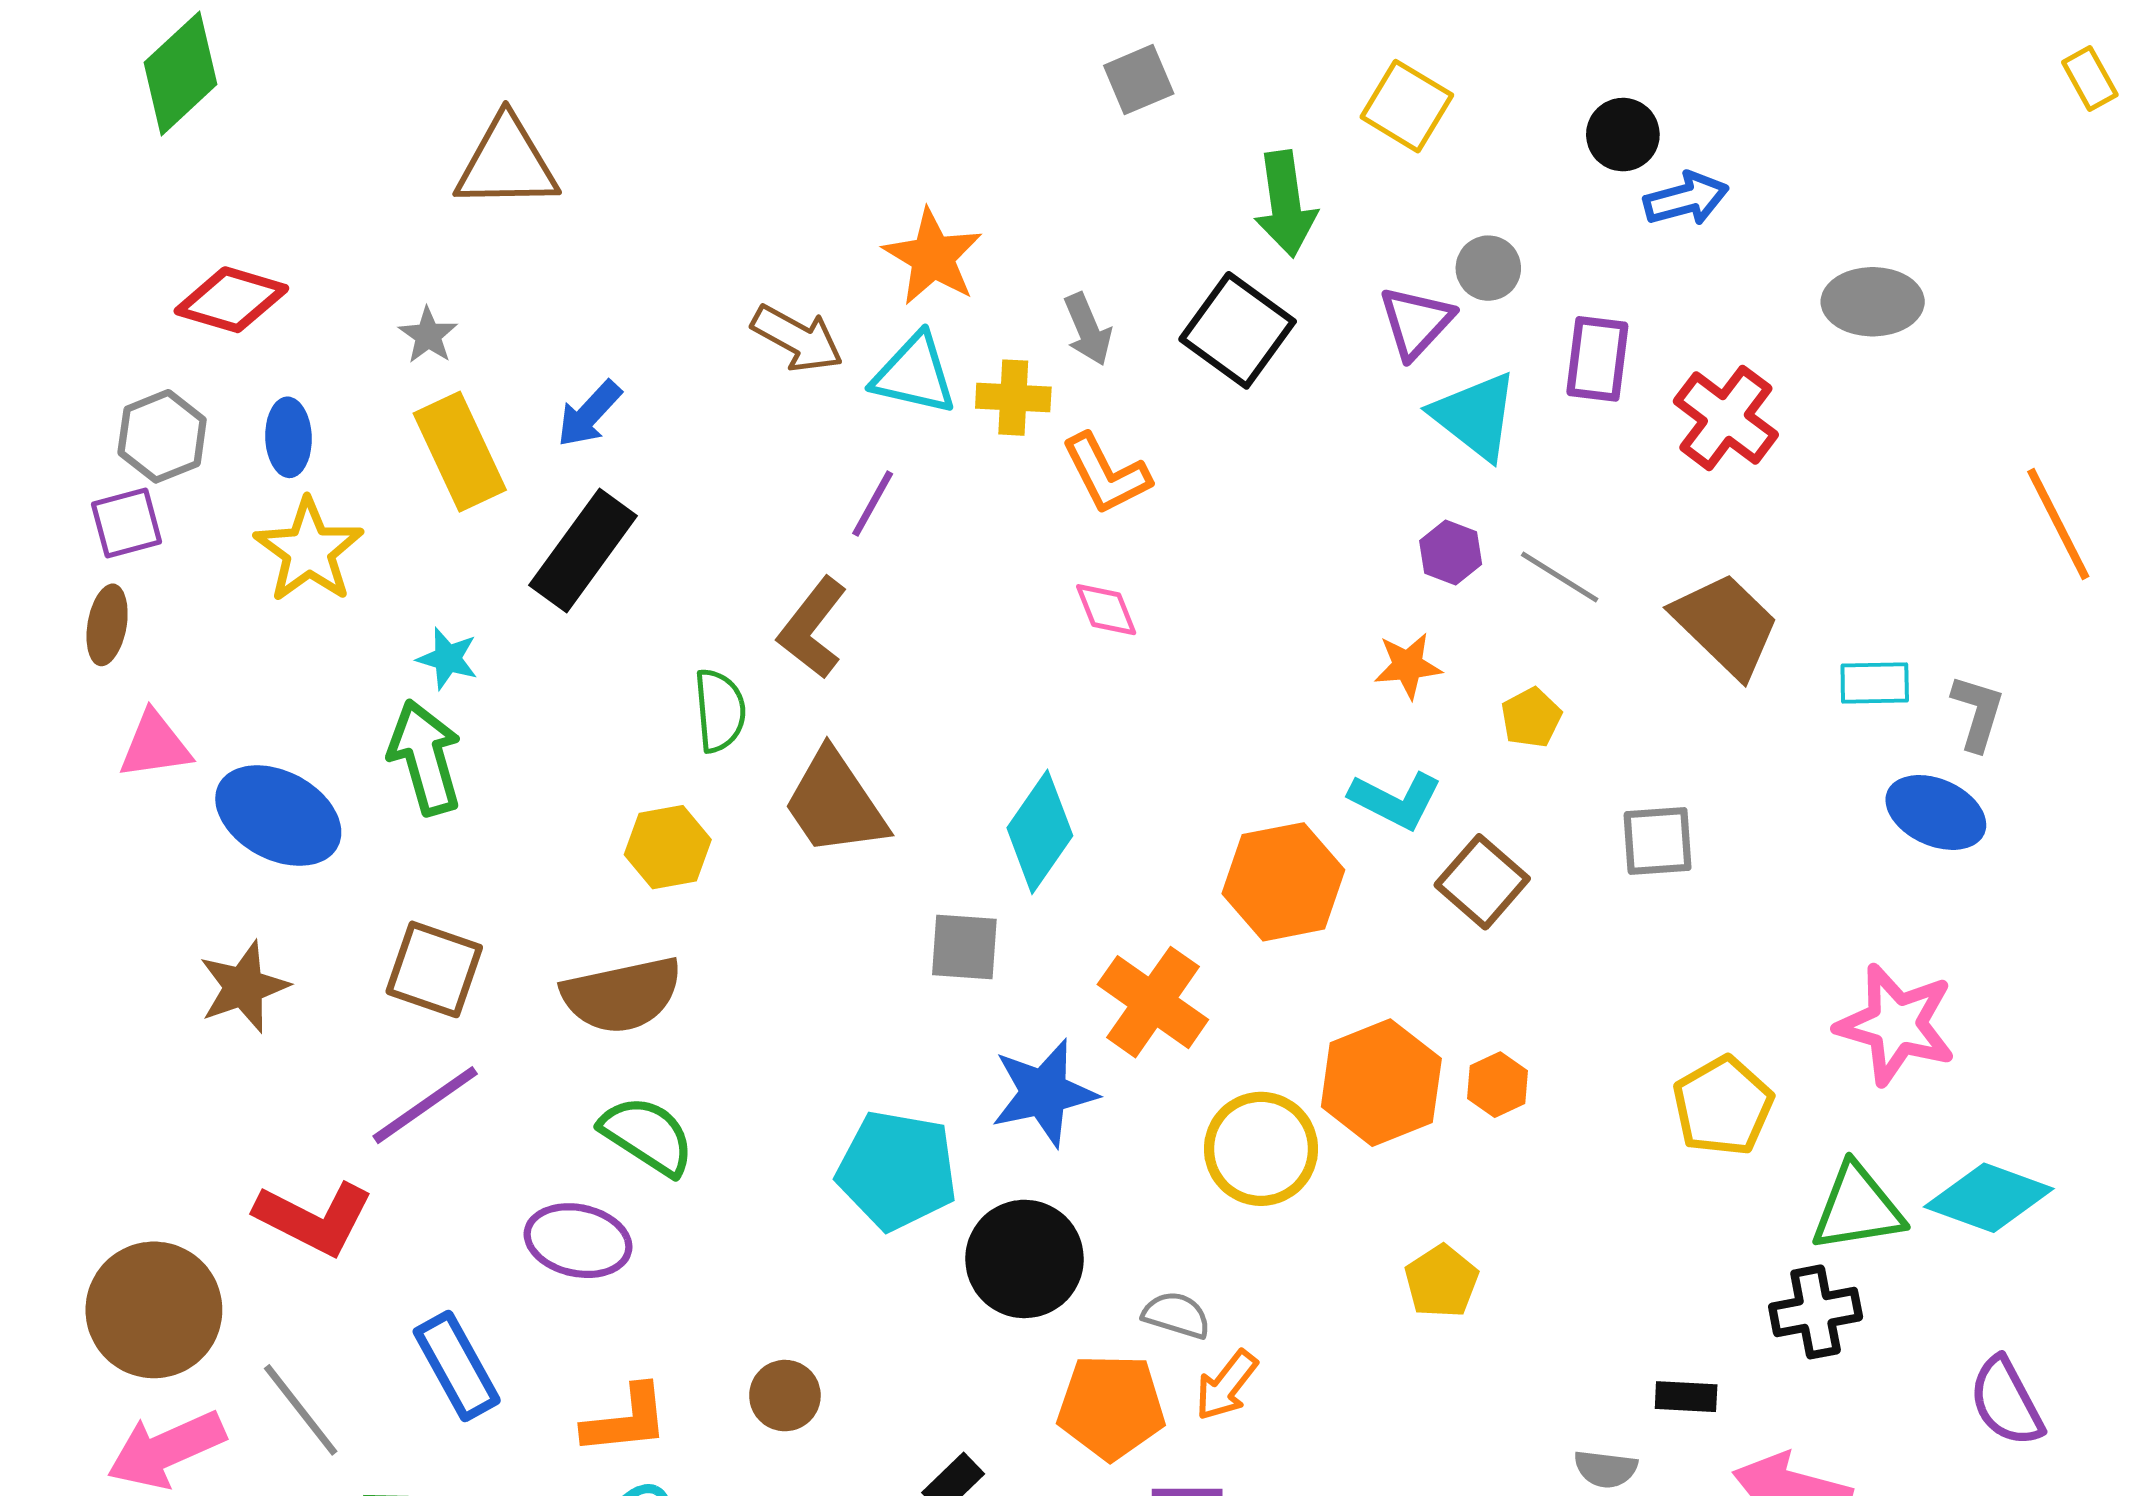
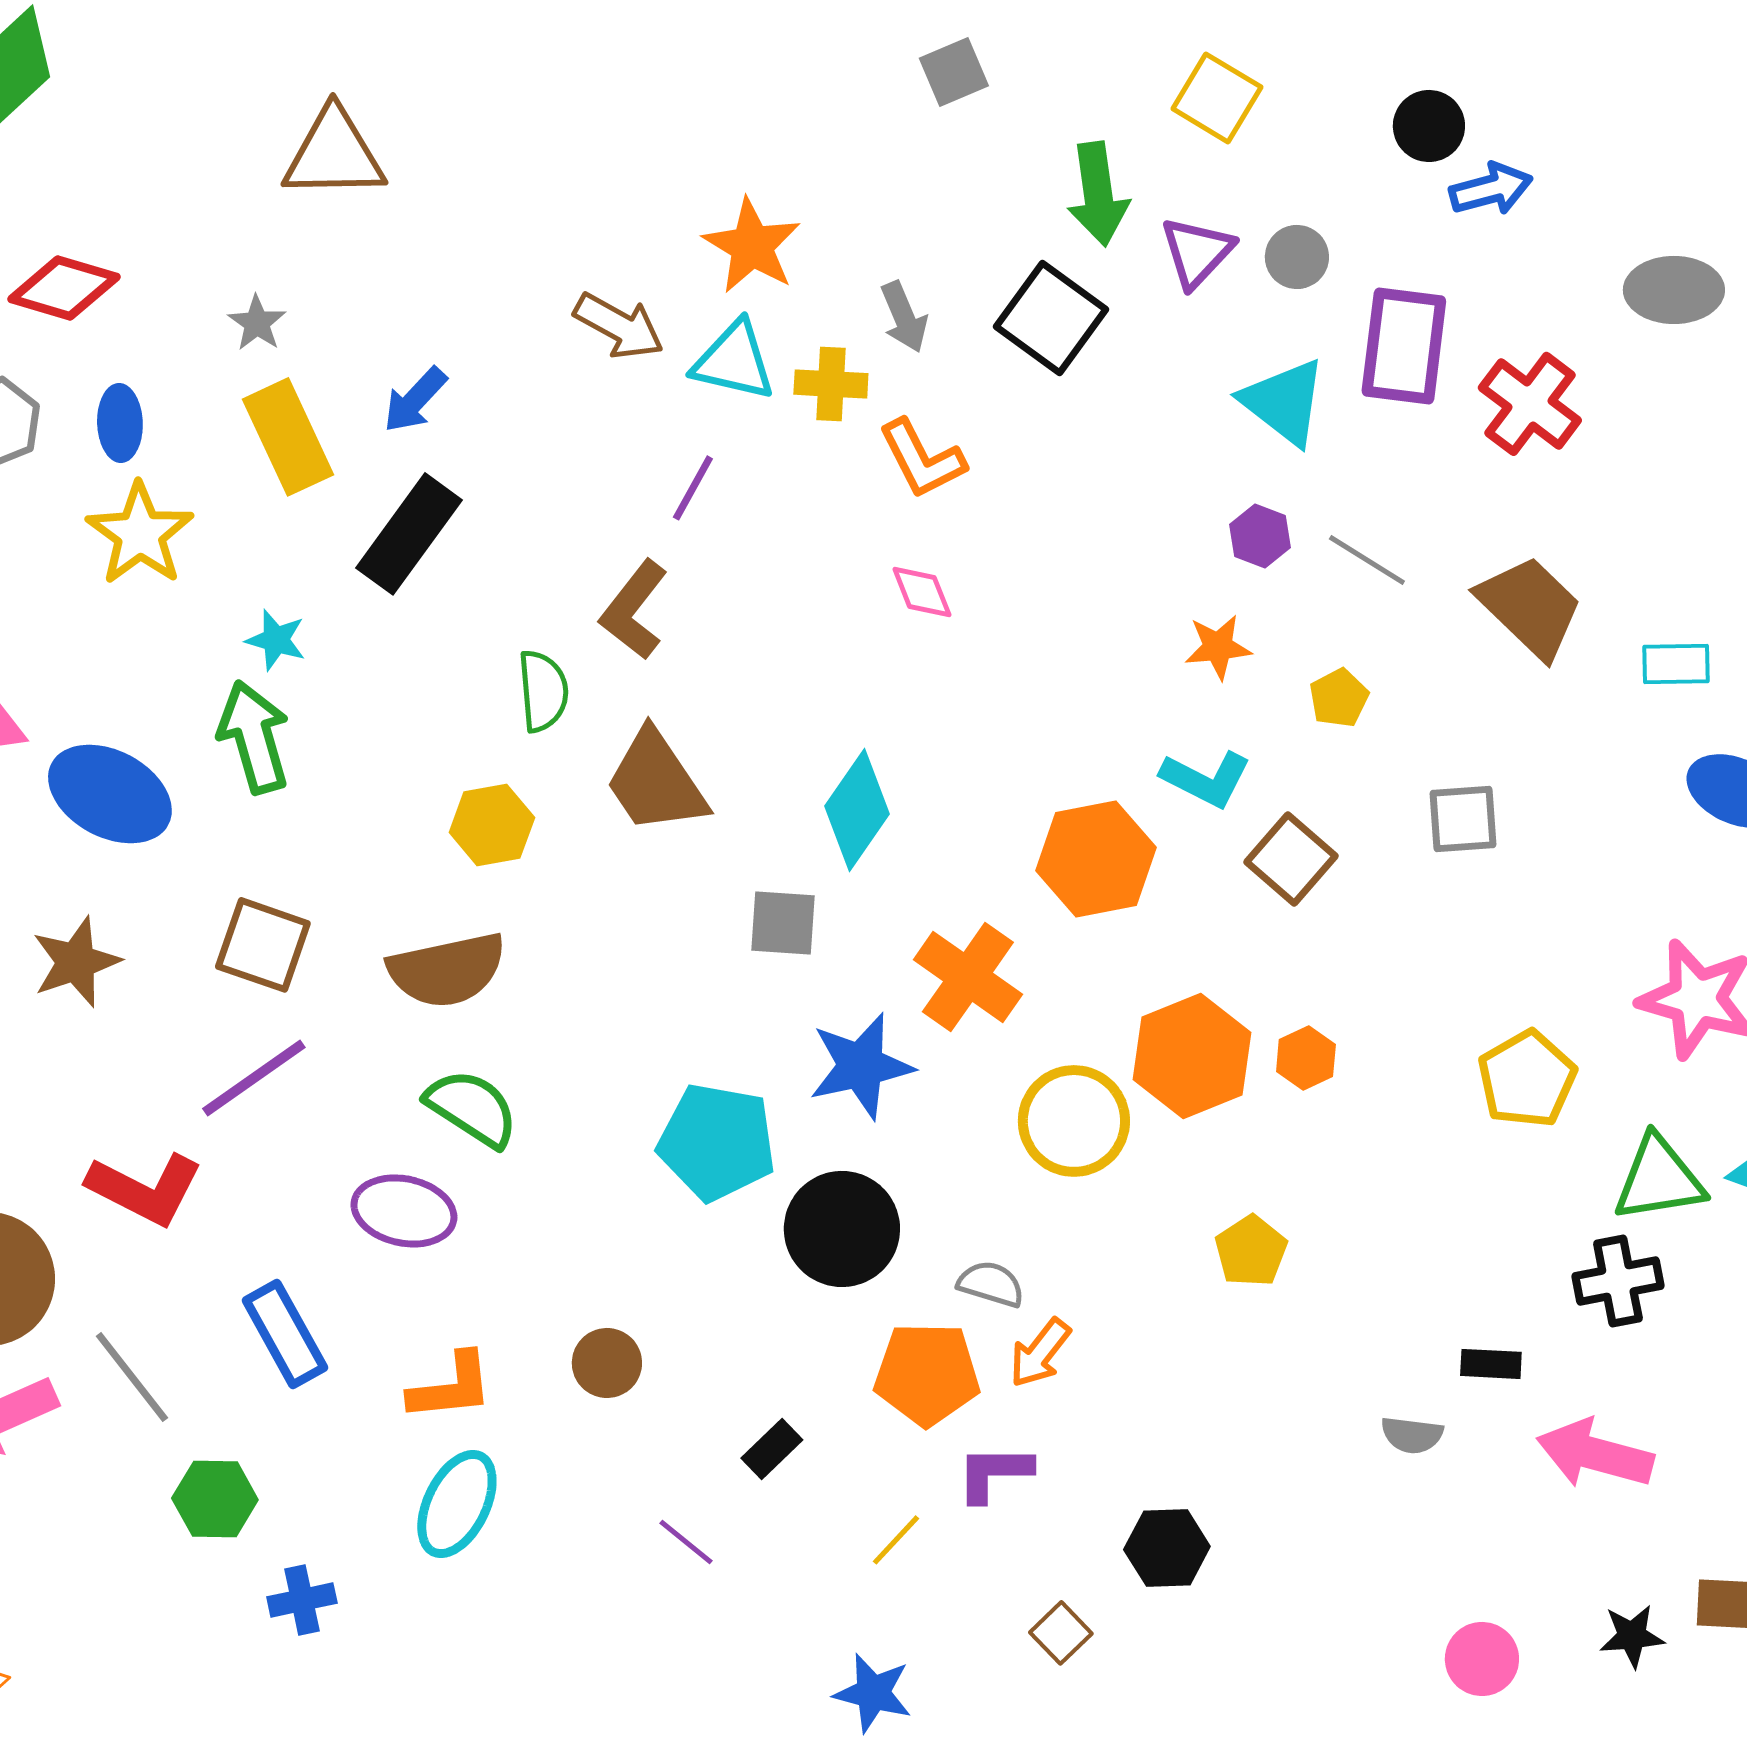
purple triangle: (1416, 322) -> (1197, 252), moved
purple rectangle: (1597, 359) -> (1404, 346), size x1.4

